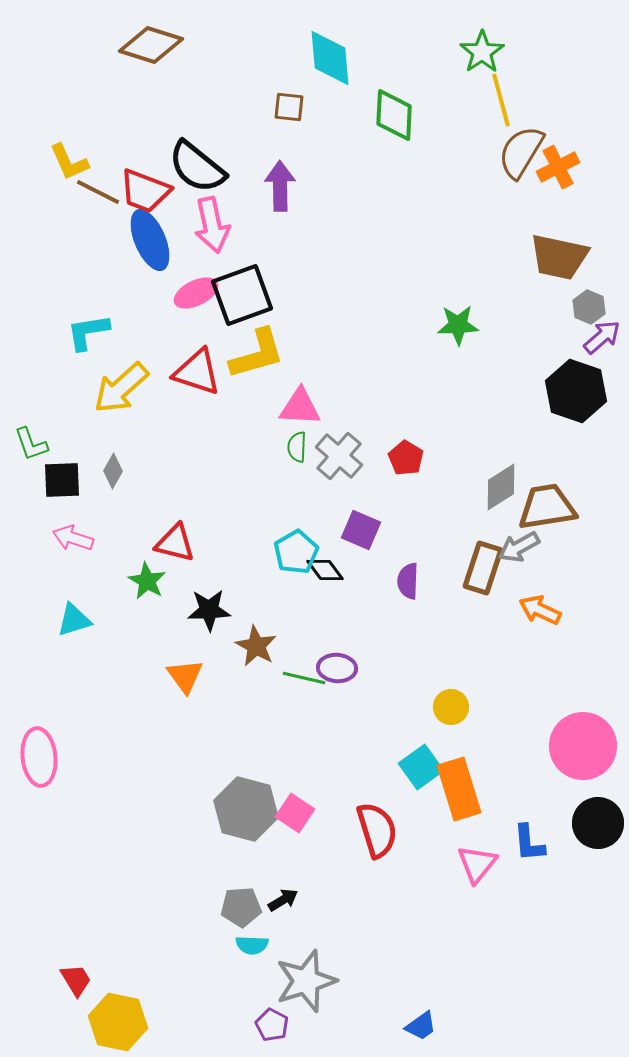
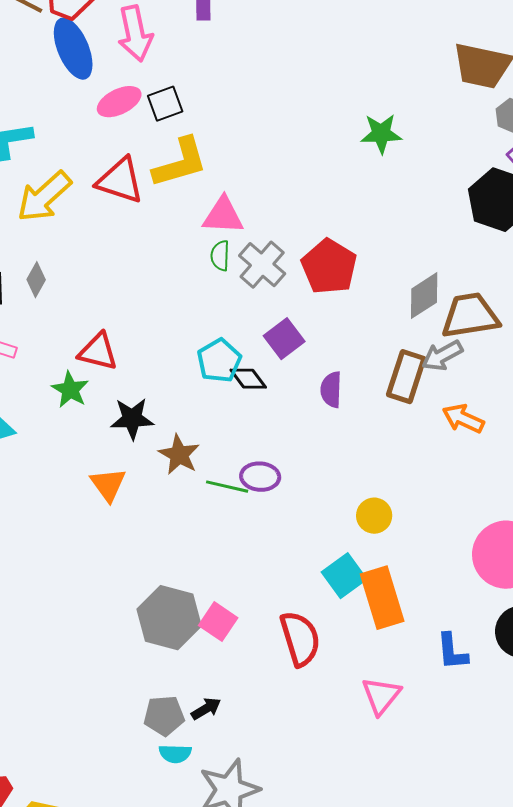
black square: (242, 295) -> (165, 104), size x0.6
red pentagon: (406, 458) -> (329, 267), size x1.6
purple square: (361, 530) -> (284, 339), turned 30
pink triangle: (477, 864) -> (381, 696), moved

